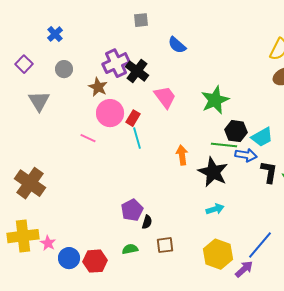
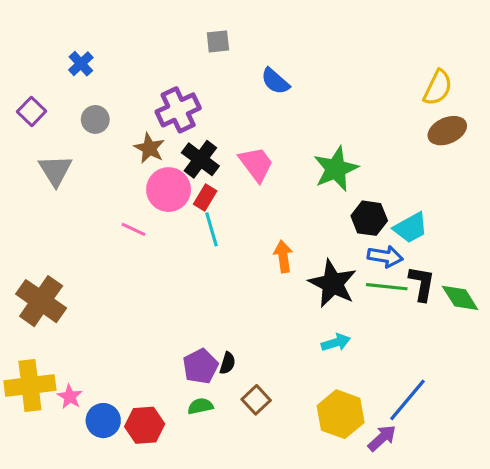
black cross: (137, 71) -> (200, 159), moved
green line: (224, 145) -> (387, 287), moved
purple pentagon: (132, 210) -> (200, 366), moved
brown square: (165, 245) -> (256, 400), turned -36

